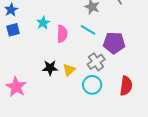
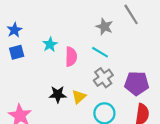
purple pentagon: (114, 43) -> (137, 83), moved
gray cross: (96, 62) -> (103, 78), moved

